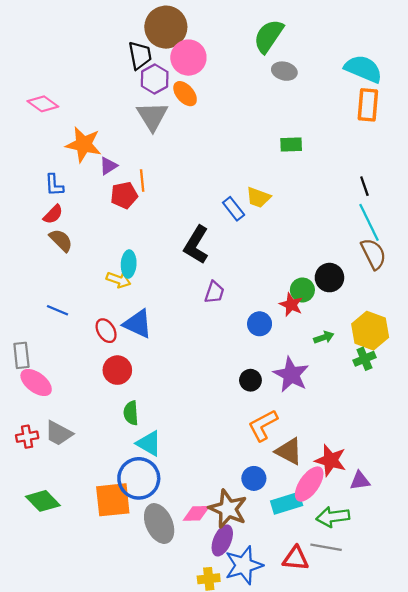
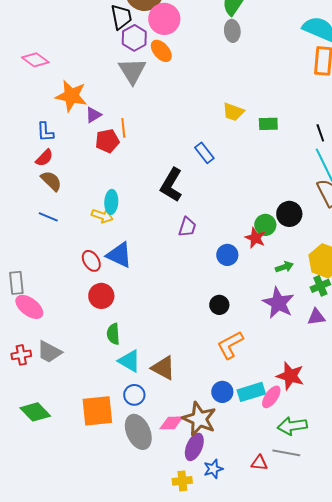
gray ellipse: (284, 71) -> (232, 31), moved, turned 70
green rectangle: (291, 144) -> (268, 124), moved
yellow trapezoid: (258, 197) -> (233, 112), moved
blue line: (58, 310) -> (48, 217), moved
purple star: (291, 375) -> (278, 303), moved
brown triangle: (289, 451) -> (163, 368), moved
blue circle: (139, 478) -> (134, 395), moved, size x0.6
purple triangle: (360, 481) -> (316, 317), moved
pink ellipse: (309, 484) -> (271, 397), size x0.7
cyan rectangle: (287, 503) -> (251, 392), moved
red triangle: (296, 559) -> (259, 463), size x0.7
blue star: (244, 565) -> (213, 469), size x0.6

